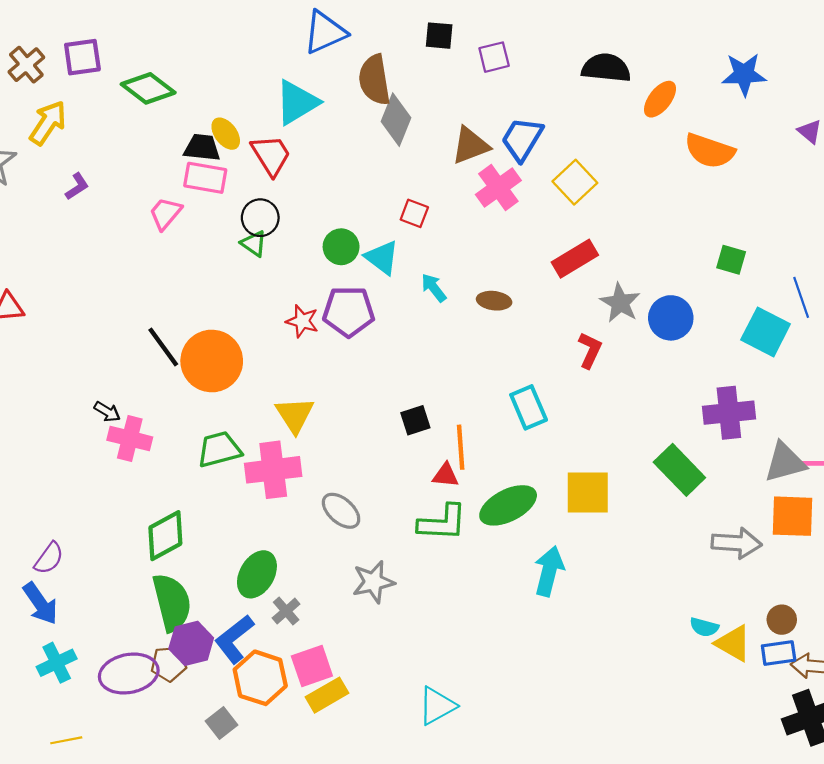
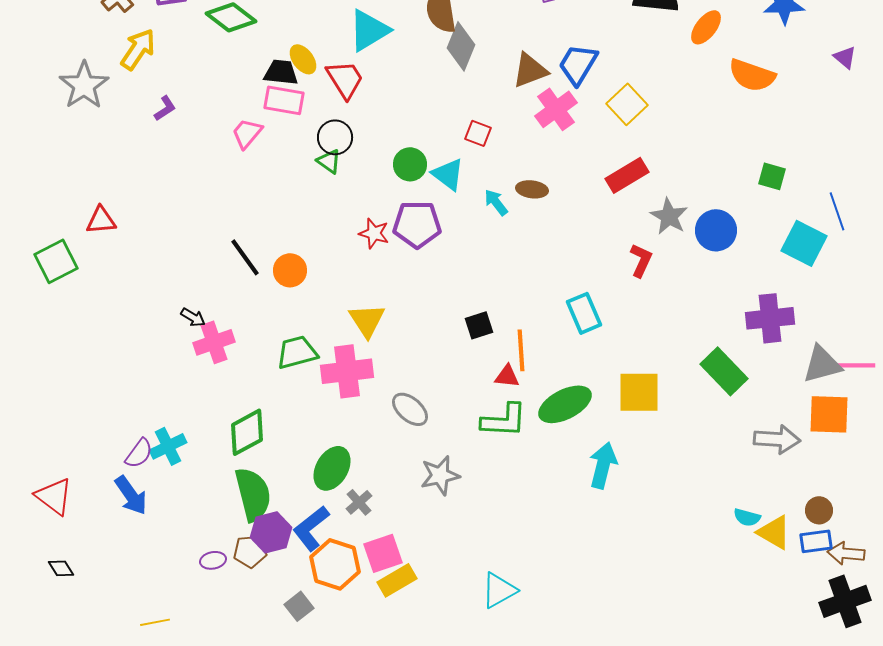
brown ellipse: (494, 301) -> (532, 189), moved
orange circle: (212, 361) -> (290, 270), size x0.6
pink cross: (130, 439) -> (214, 342), turned -33
cyan cross: (57, 663) -> (168, 446), moved
purple ellipse: (129, 674) -> (213, 560), size x0.5

